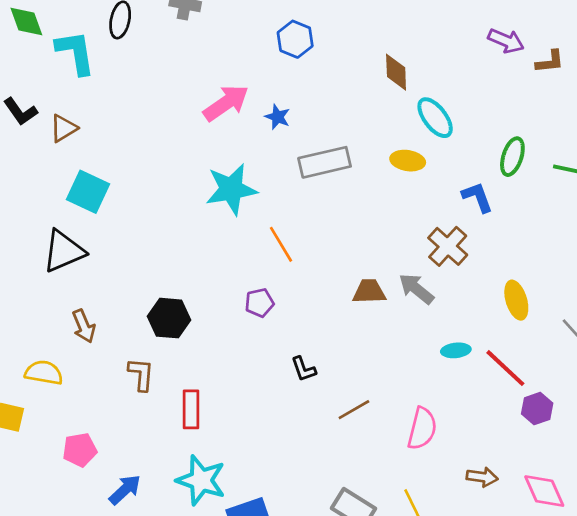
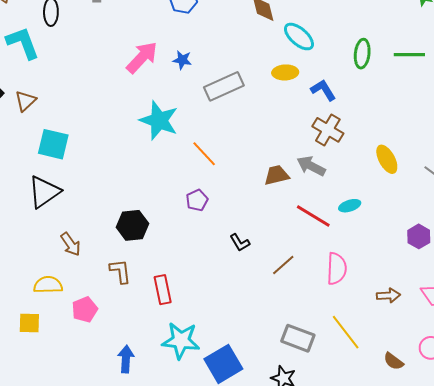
cyan star: (231, 189) -> (159, 120), turned -30
blue L-shape: (477, 197) -> (323, 90), moved
red line: (505, 368) -> (313, 216), moved
pink pentagon: (80, 450) -> (85, 310), moved
blue arrow: (125, 490) -> (126, 359), turned -32

